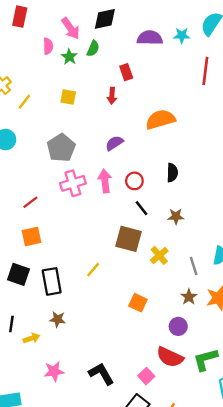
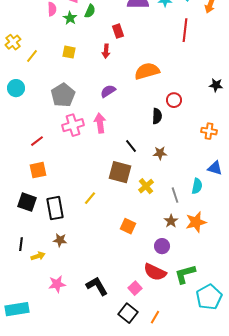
red circle: (134, 181) -> (174, 100), moved

